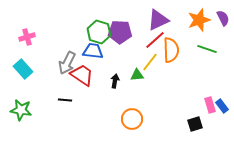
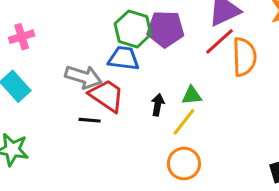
yellow line: (150, 62) -> (184, 122), moved
gray arrow: (67, 63) -> (83, 77), turned -100
black line: (65, 100) -> (90, 120), moved

